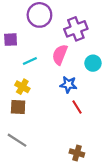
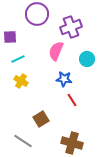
cyan line: (30, 61) -> (18, 59), moved
brown square: (18, 107) -> (41, 119), moved, turned -35
gray line: (17, 140) -> (23, 141), moved
brown cross: (77, 153) -> (72, 143), size x1.5

